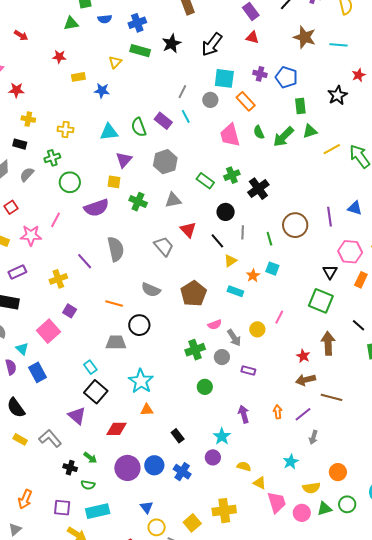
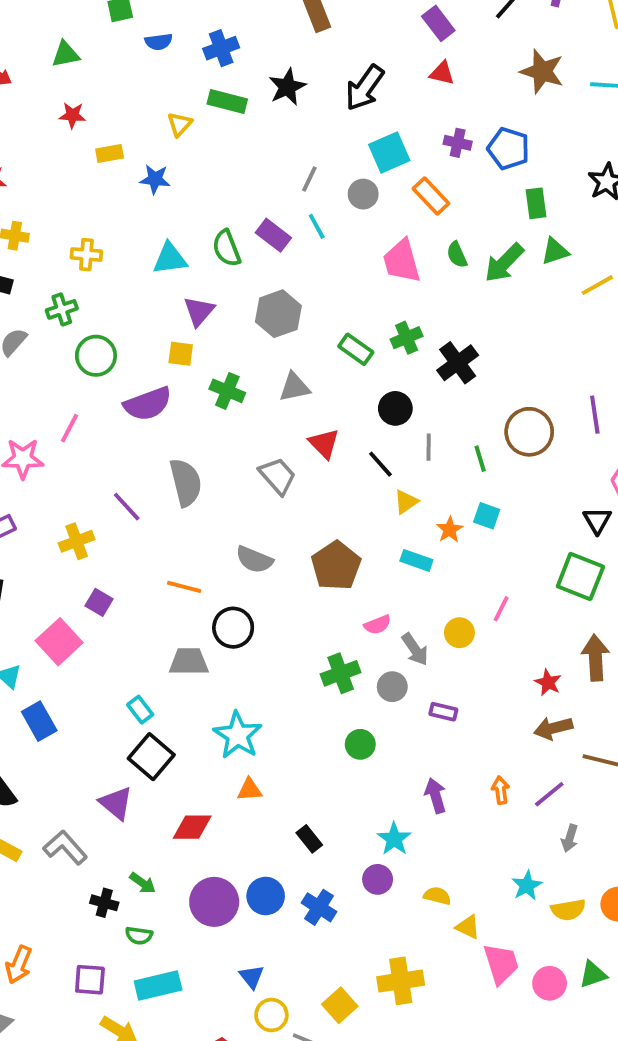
green triangle: (71, 23) -> (65, 54), moved
cyan square: (224, 78) -> (389, 152), turned -30
yellow semicircle: (311, 488) -> (568, 910), moved

